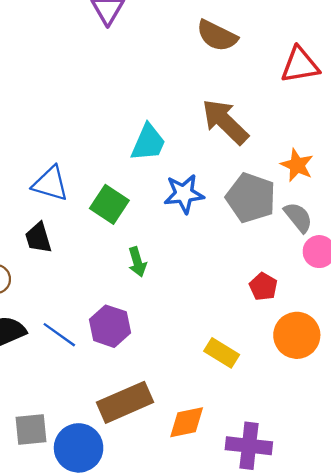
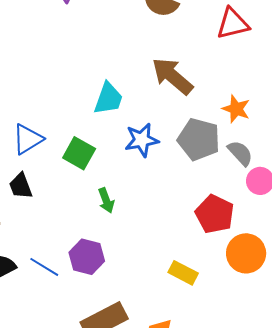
blue triangle: (50, 184) -> (28, 139), turned -44
red pentagon: (263, 287) -> (215, 214), size x1.6

